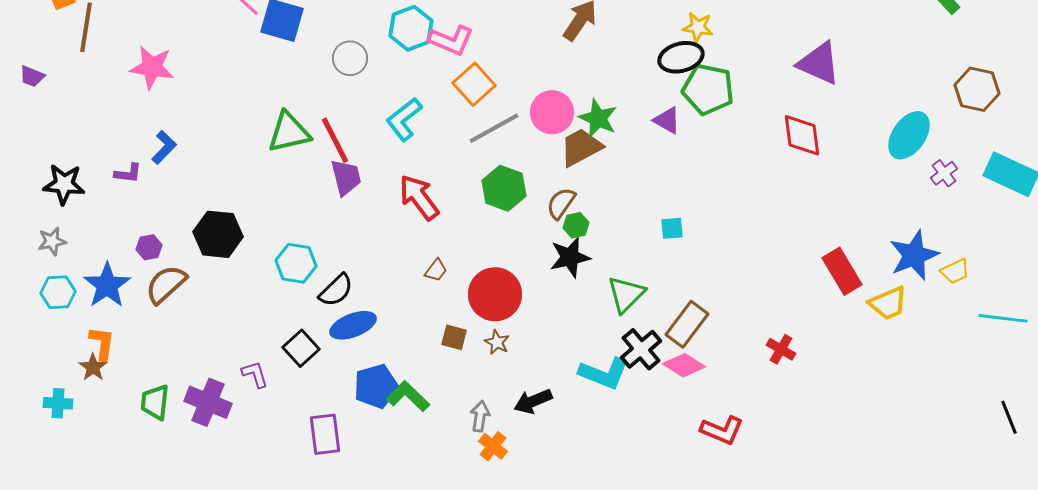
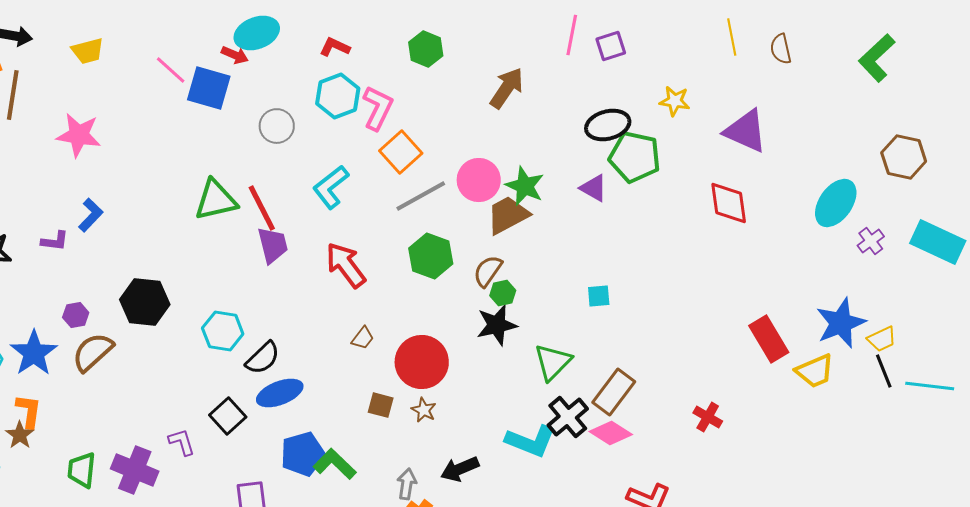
yellow star: (698, 27) -> (675, 101), moved
pink L-shape: (451, 40) -> (378, 108), turned -87
black line: (1009, 417) -> (884, 371), moved

